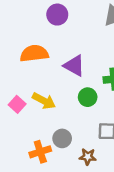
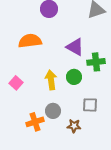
purple triangle: (74, 66) -> (75, 47), moved
yellow arrow: (44, 101) -> (51, 80), moved, turned -126

